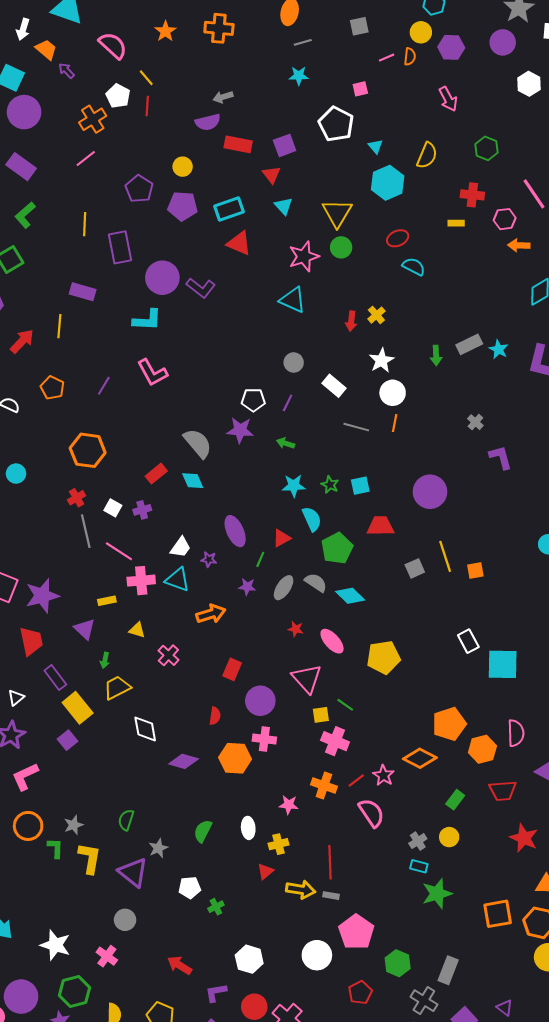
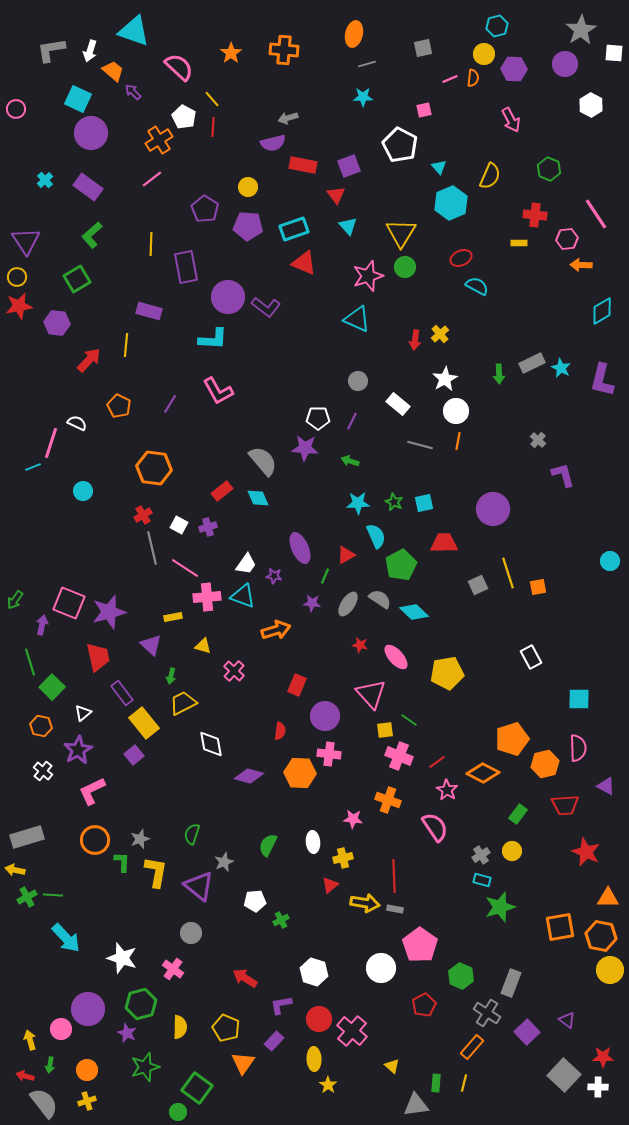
cyan square: (503, 664) -> (579, 699), moved, size x0.7
red line: (356, 780) -> (437, 762), moved

